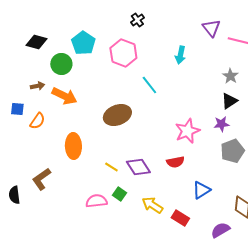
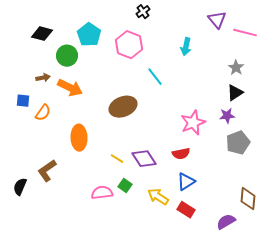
blue triangle: (201, 190) -> (186, 182), moved
black semicircle: (14, 195) -> (20, 187), turned 30

